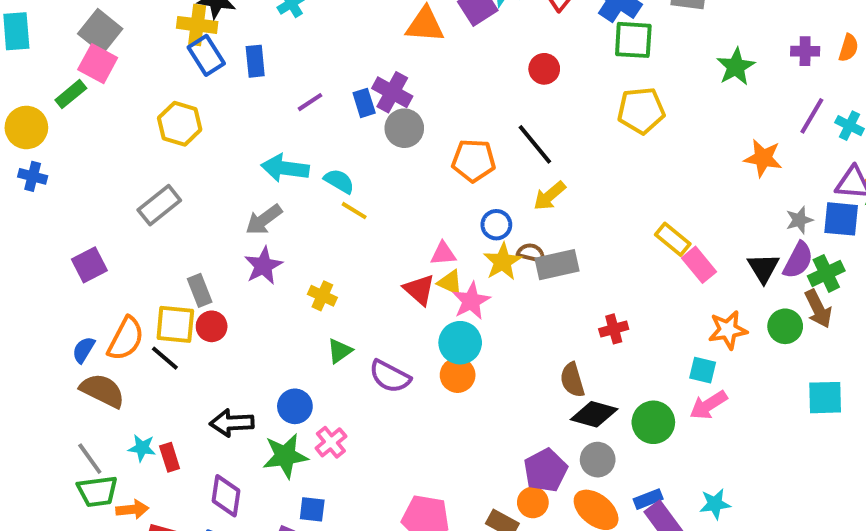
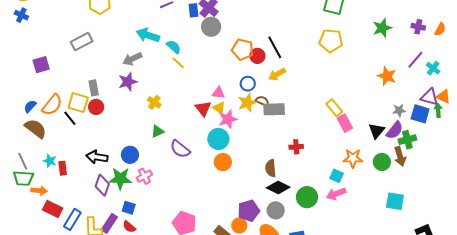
red circle: (544, 69) -> (257, 56), moved
orange circle: (458, 375) -> (223, 162), moved
purple diamond: (226, 496) -> (102, 185), moved

